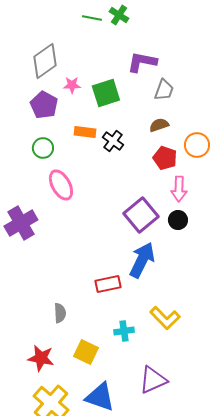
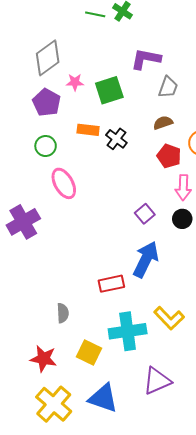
purple square: (141, 215) -> (145, 214), size x0.6
cyan cross: (124, 331) -> (128, 331), size x1.8

